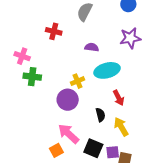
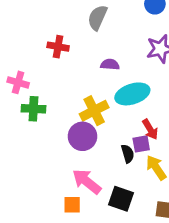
yellow cross: (78, 81) -> (94, 111), size x1.5
orange square: (56, 150) -> (72, 205), turned 32
purple square: (113, 152) -> (141, 144), moved

